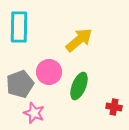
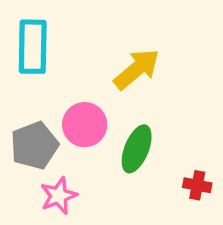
pink star: (34, 113) -> (59, 196), turned 30

